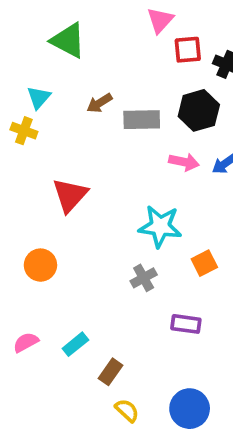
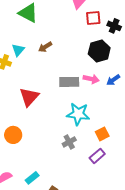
cyan triangle: (39, 98) -> (18, 50), moved
gray rectangle: (142, 120) -> (69, 82), moved
purple rectangle: (186, 324) -> (97, 156), moved, turned -49

